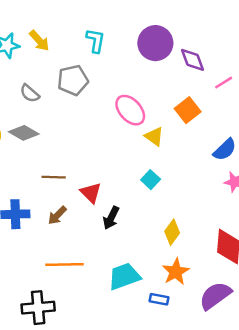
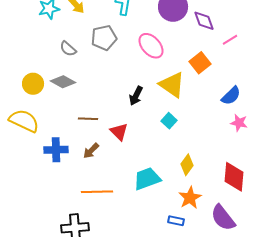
pink ellipse: (130, 110) -> (151, 46), moved
yellow triangle: (154, 136) -> (172, 85), size x1.6
black arrow: (111, 218) -> (136, 96), moved
cyan trapezoid: (124, 276) -> (147, 179), moved
purple semicircle: (215, 296) -> (223, 218), turned -92

